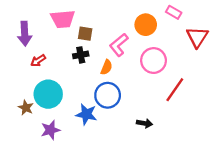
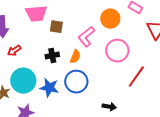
black cross: (81, 55) -> (52, 56), moved
blue star: (86, 114) -> (49, 88), moved

